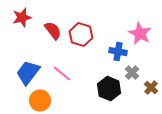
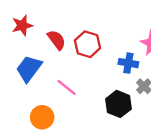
blue trapezoid: (28, 73) -> (29, 69), moved

